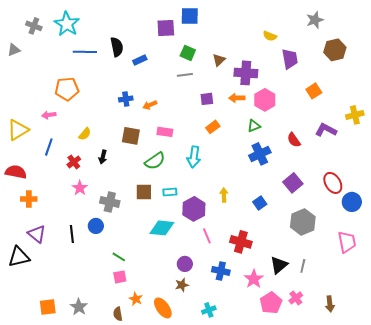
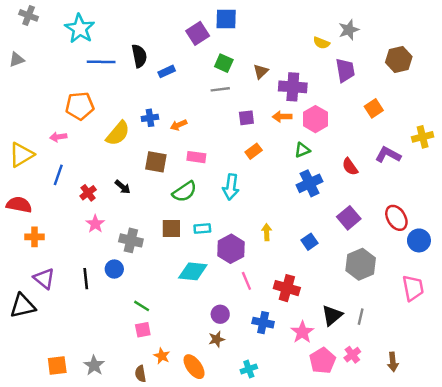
gray star: (315, 20) -> (349, 30), moved
gray cross: (34, 26) -> (29, 15), moved
purple square: (166, 28) -> (198, 33), turned -30
yellow semicircle: (85, 134) -> (118, 133), moved, size x1.6
black arrow: (103, 157) -> (123, 187), turned -64

